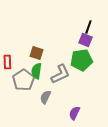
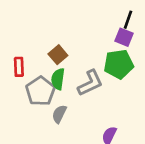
brown square: (36, 53) -> (58, 55), turned 32
gray semicircle: (45, 97) -> (59, 114), moved

